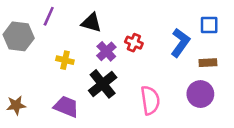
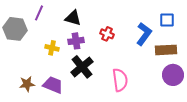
purple cross: (106, 51) -> (76, 41), moved, turned 35
brown rectangle: (208, 63) -> (166, 50), size x1.5
purple circle: (200, 94) -> (173, 75), moved
brown star: (16, 105) -> (27, 84), moved

